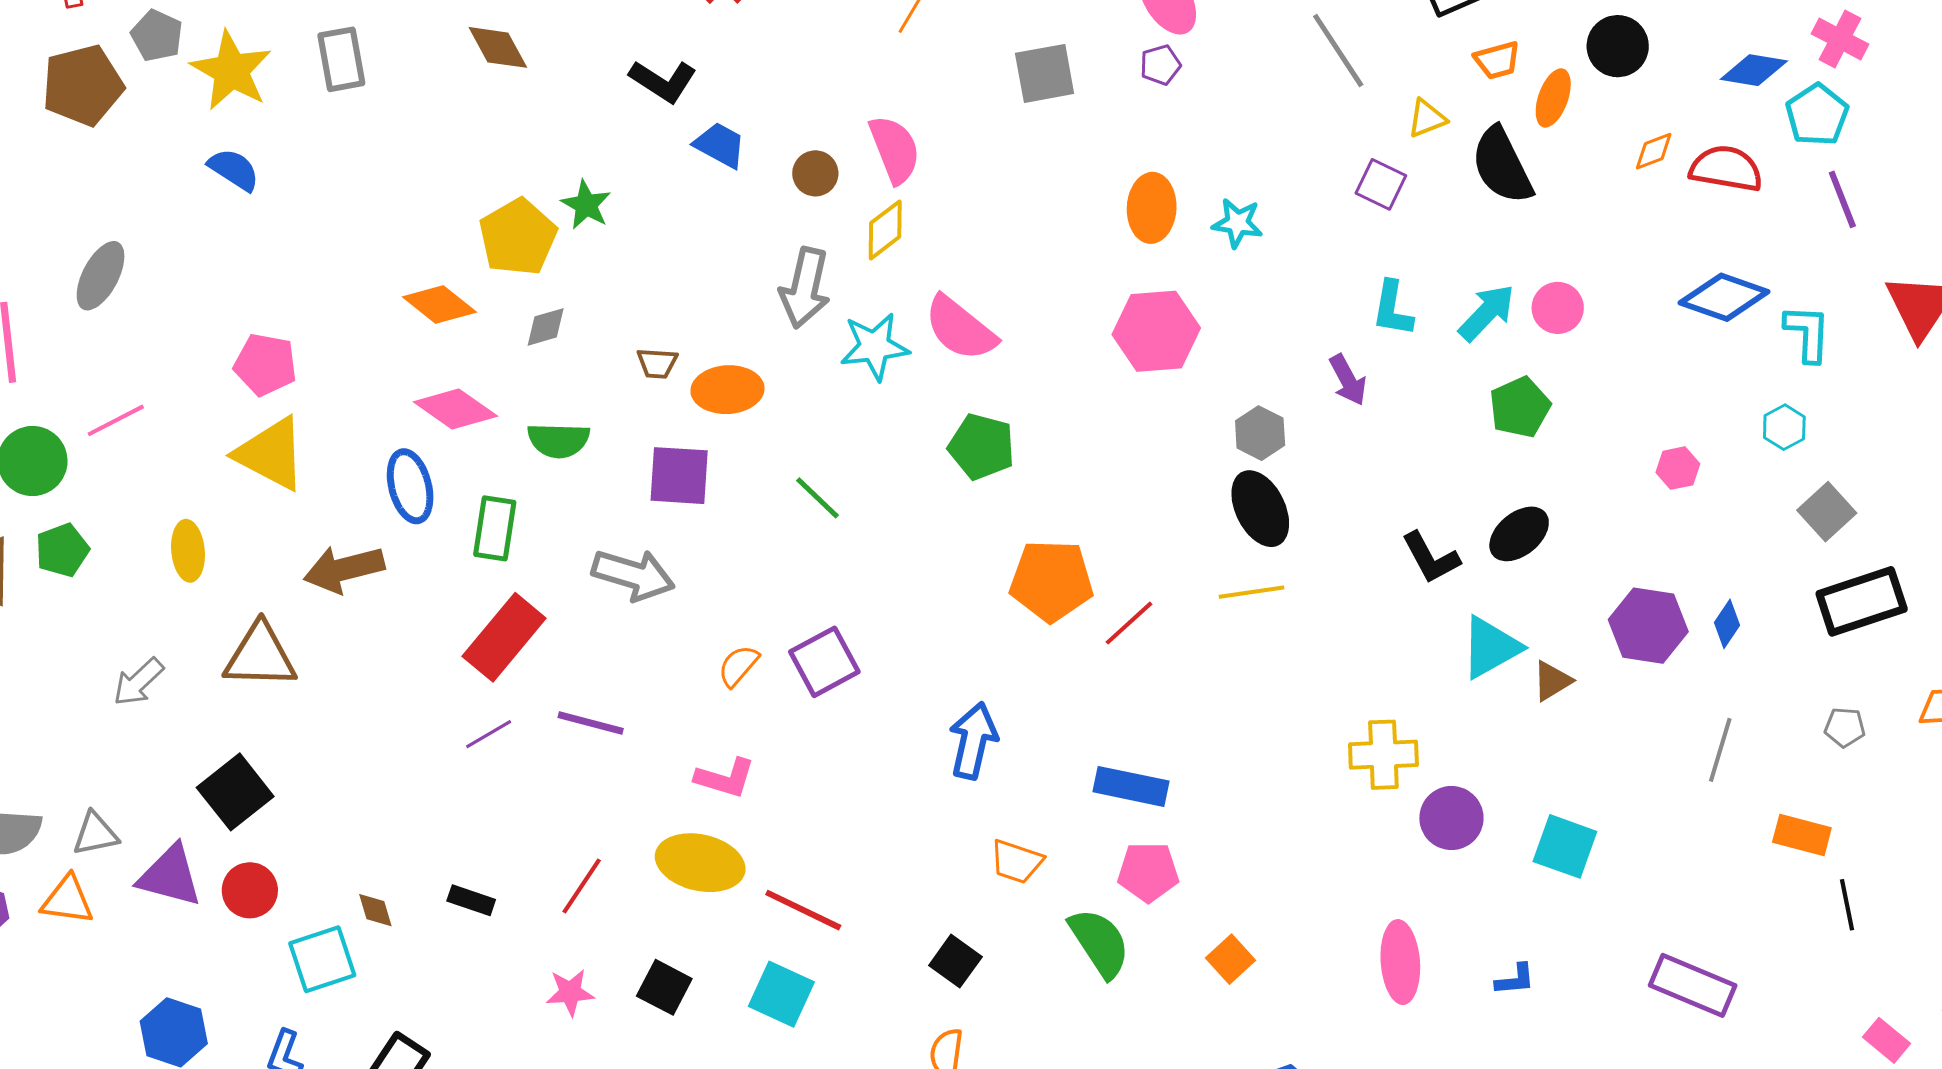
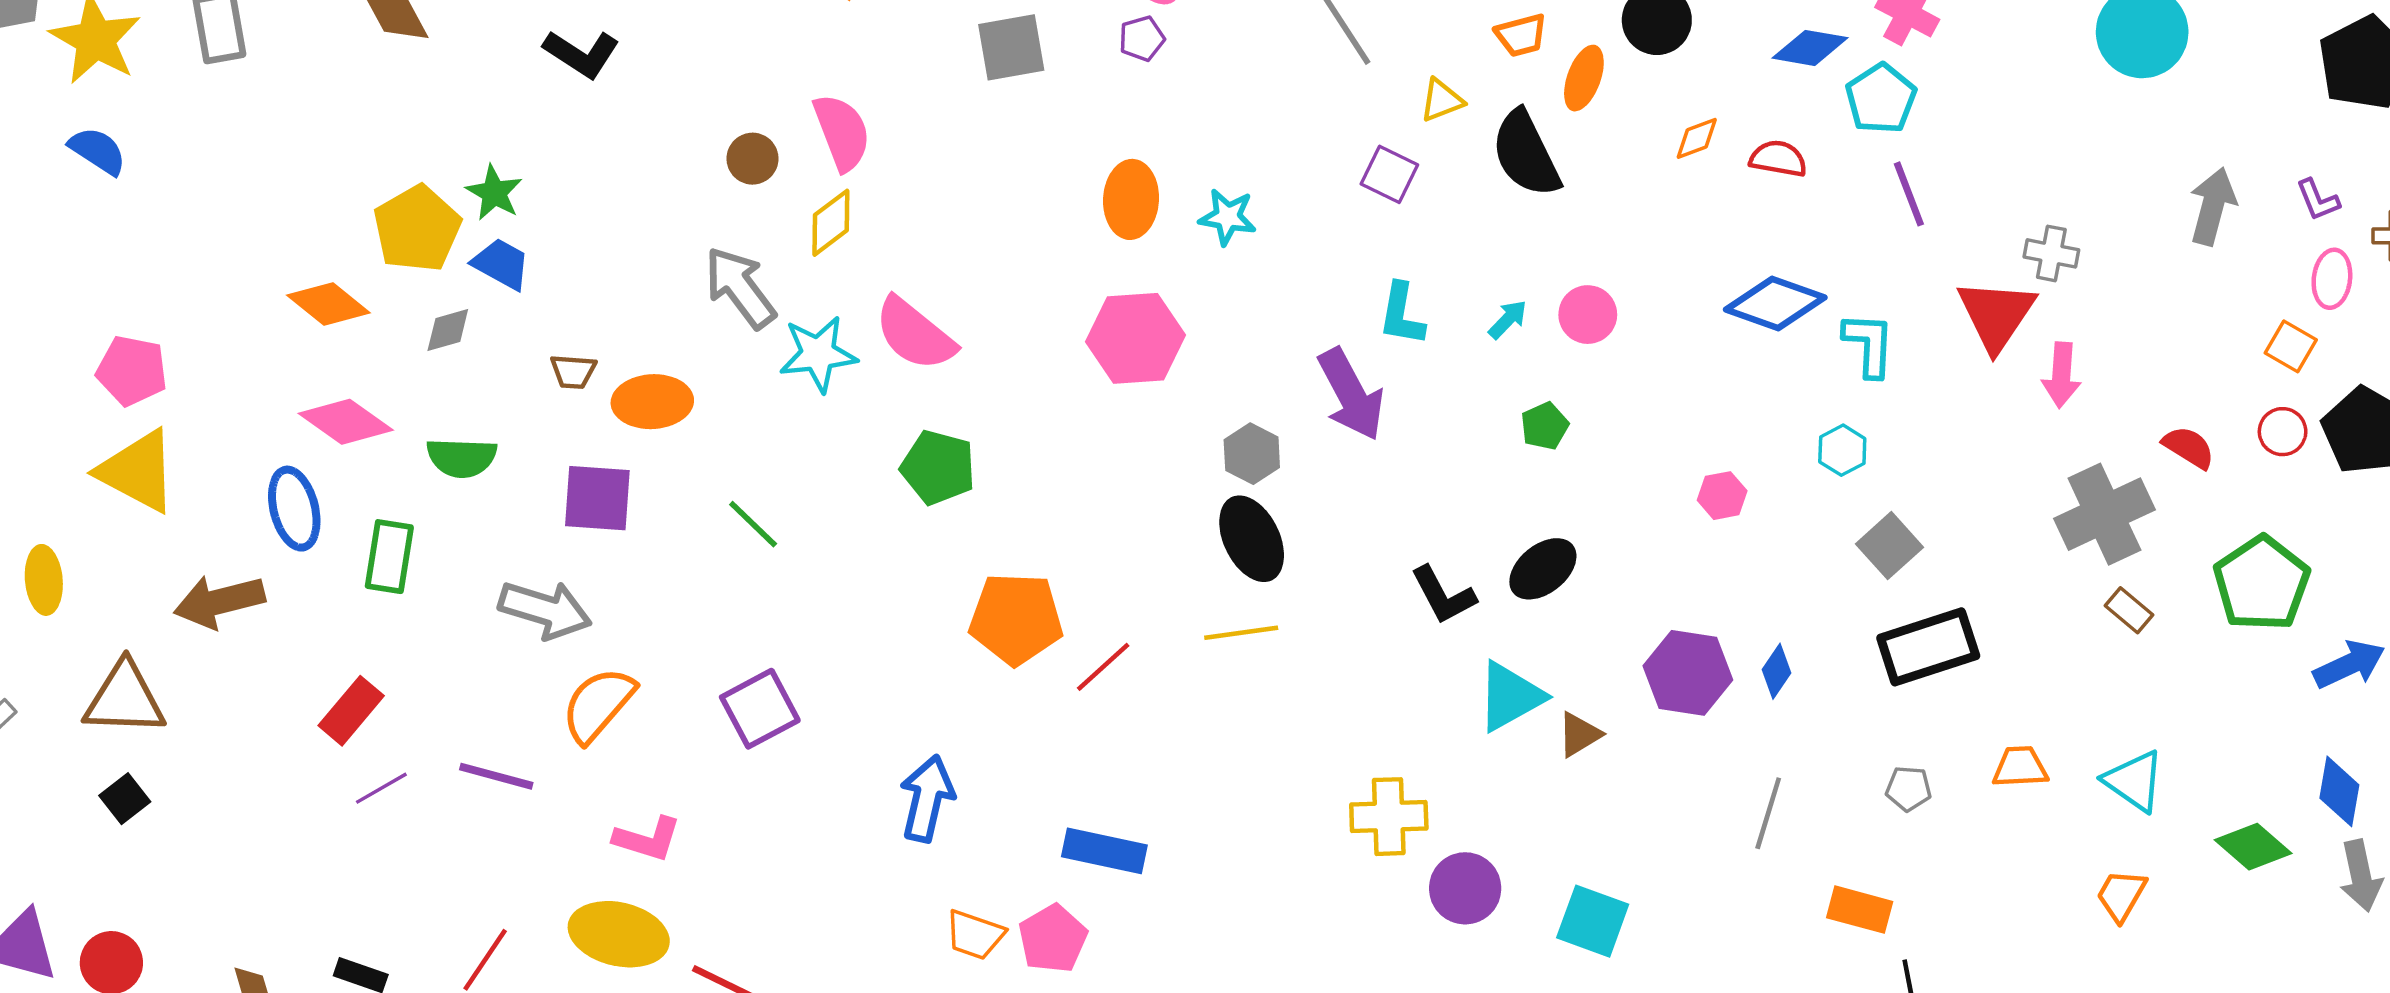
blue trapezoid: (720, 145) -> (501, 264), moved
red semicircle: (1726, 169) -> (1778, 159), size x0.7
gray arrow: (805, 288) -> (740, 288), turned 130
cyan arrow: (1487, 313) -> (1508, 319), size x0.6
purple arrow: (1348, 380) -> (1351, 394), size x1.6
green pentagon: (1520, 407) -> (1545, 426), size x0.7
red rectangle: (504, 637) -> (351, 711), moved, size x0.7
orange semicircle: (738, 666) -> (598, 705), moved, size x1.6
black square: (235, 792) -> (125, 799), moved, size x0.6
pink pentagon: (1148, 872) -> (1053, 939), moved, turned -30

